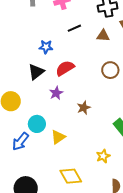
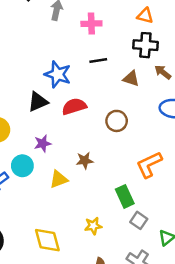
blue star: (46, 47) -> (58, 74), size x1.5
brown circle: (110, 70) -> (117, 121), moved
purple star: (56, 93) -> (43, 143), moved
yellow triangle: (58, 137) -> (59, 179), moved

